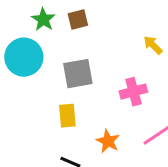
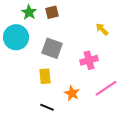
gray square: (78, 74) -> (52, 48), turned 30

